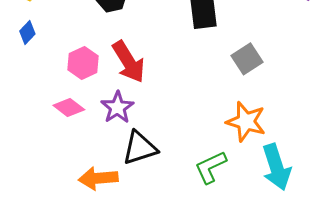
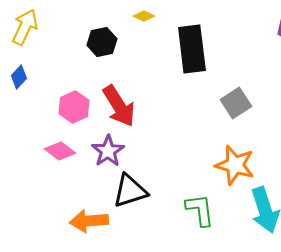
green L-shape: (211, 167) -> (200, 210), turned 108

